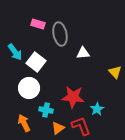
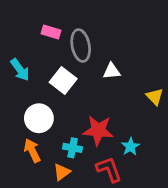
white square: (36, 62) -> (63, 81), moved
cyan cross: (46, 110) -> (73, 148), moved
orange arrow: (24, 123) -> (32, 151), moved
orange triangle: (58, 128) -> (62, 172), moved

